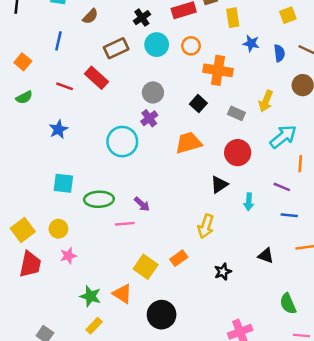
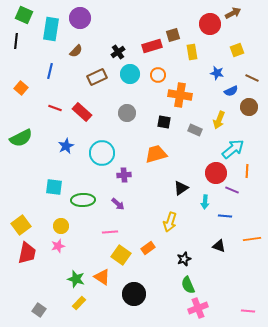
blue star: (251, 43) -> (217, 73), moved
blue semicircle: (279, 53) -> (231, 91), moved, turned 72
red rectangle: (96, 78) -> (82, 112), moved
green semicircle: (24, 97) -> (21, 138), moved, size x1.6
black square: (198, 104) -> (164, 122), turned -32
purple cross: (149, 118) -> (124, 175), moved, turned 32
blue star: (58, 129) -> (66, 146), moved
red circle: (238, 153) -> (216, 173), moved
blue line: (289, 215) -> (225, 216), moved
pink line: (125, 224) -> (110, 232), moved
yellow circle: (58, 229) -> (61, 226), moved
green semicircle: (288, 304) -> (188, 285), moved

